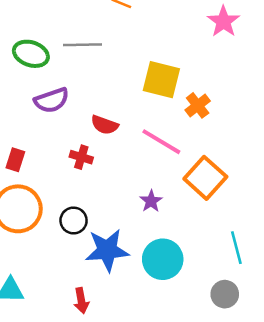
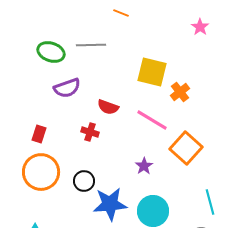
pink star: (223, 21) -> (200, 27), size x0.7

